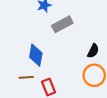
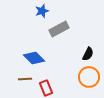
blue diamond: (36, 55) -> (34, 58), turned -55

